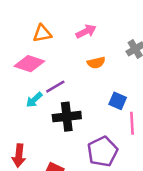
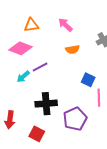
pink arrow: (86, 31) -> (65, 25), turned -112
black cross: (67, 117) -> (46, 104), moved

